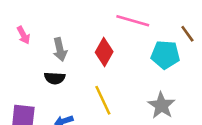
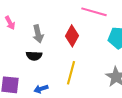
yellow line: (103, 100) -> (71, 73), turned 40

